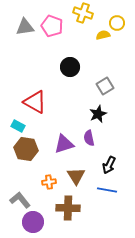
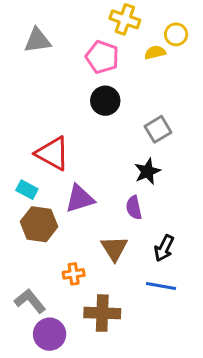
pink pentagon: (52, 26) -> (102, 57), moved
purple triangle: (64, 144) -> (80, 199), moved
brown triangle: (76, 176) -> (114, 248), moved

